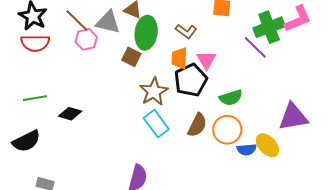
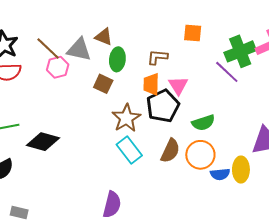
brown L-shape: (186, 31) -> (157, 57), turned 150
green ellipse: (146, 33) -> (117, 59), size x0.7
black diamond: (70, 114) -> (43, 142), size x1.4
yellow ellipse: (267, 145) -> (241, 170), turned 45

